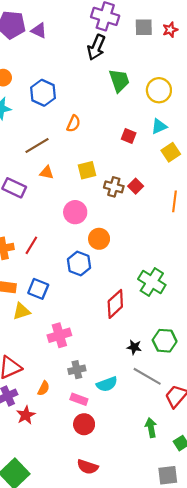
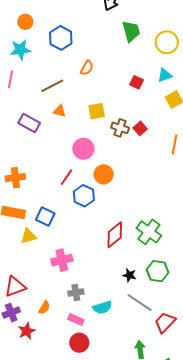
red line: (31, 245) -> (66, 177), moved
green cross: (152, 282) -> (149, 232), moved

